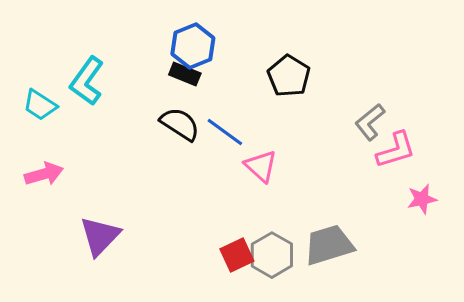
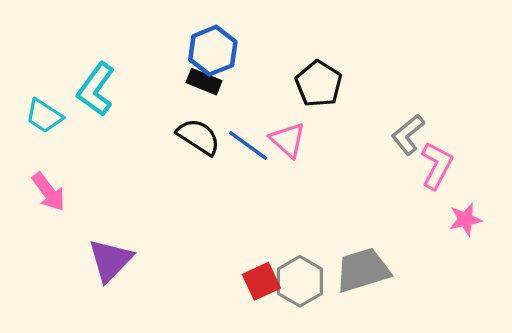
pink L-shape: (396, 150) -> (437, 165), turned -45
pink triangle: (261, 166) -> (288, 140), moved
pink arrow: (44, 174) -> (49, 192), turned 69

